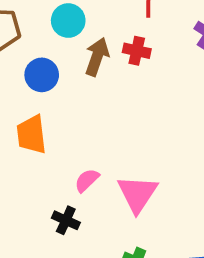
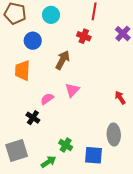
brown arrow: (97, 57) -> (63, 60), moved
pink triangle: (137, 194) -> (72, 90), moved, size x0.7

